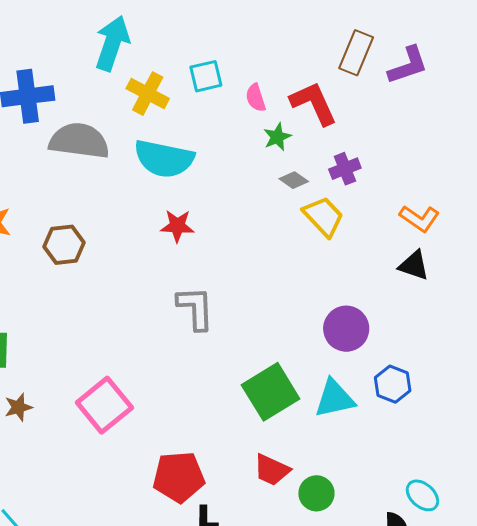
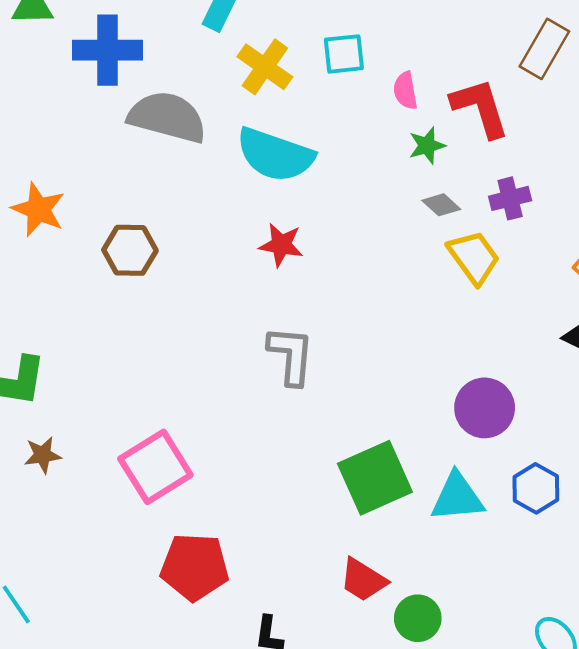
red pentagon: (179, 477) -> (195, 567), moved

